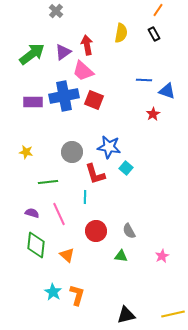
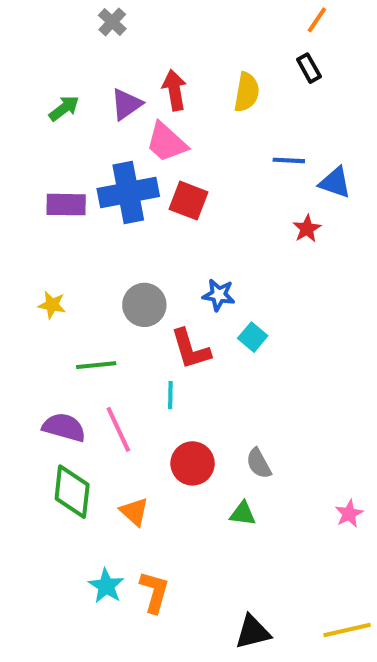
yellow semicircle: (121, 33) -> (247, 92), moved
green arrow: (32, 54) -> (64, 108), size x0.6
blue star: (109, 147) -> (219, 295), size x0.7
purple semicircle: (32, 213) -> (64, 427), size x1.5
pink star: (162, 256) -> (349, 514), moved

